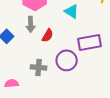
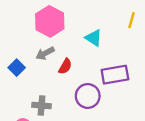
gray arrow: (31, 24) -> (45, 53), turned 63
gray cross: (39, 67) -> (41, 105), moved

